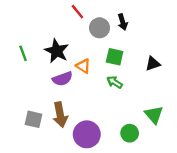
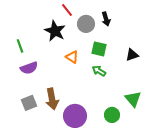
black star: (57, 51) -> (55, 31), moved
purple semicircle: (62, 79) -> (29, 68), moved
gray square: (33, 119) -> (29, 103), turned -35

